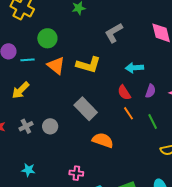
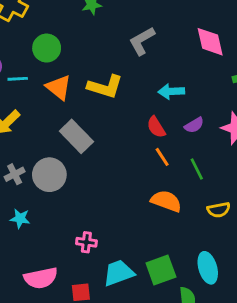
purple semicircle: (151, 91) -> (194, 125), turned 40
gray rectangle: (86, 109) -> (76, 136), moved
gray circle: (50, 126) -> (49, 175), size x1.5
orange semicircle: (103, 140) -> (166, 201), moved
cyan star: (28, 170) -> (20, 219), moved

